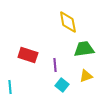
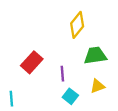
yellow diamond: (68, 22) -> (77, 25), turned 50
red rectangle: (28, 55) -> (32, 62), turned -66

